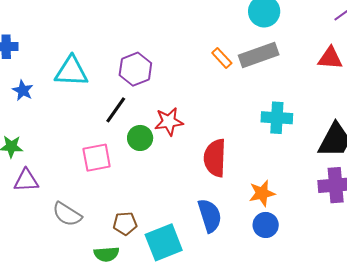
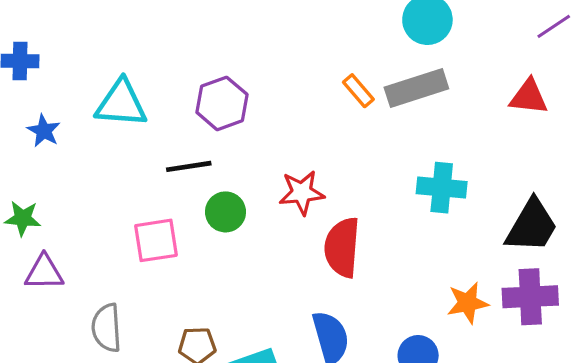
black line: (116, 110) -> (189, 166), turned 44
red star: (169, 122) -> (302, 193), moved
orange star: (262, 193) -> (468, 303), moved
gray semicircle: (67, 214) -> (107, 328), turned 52

